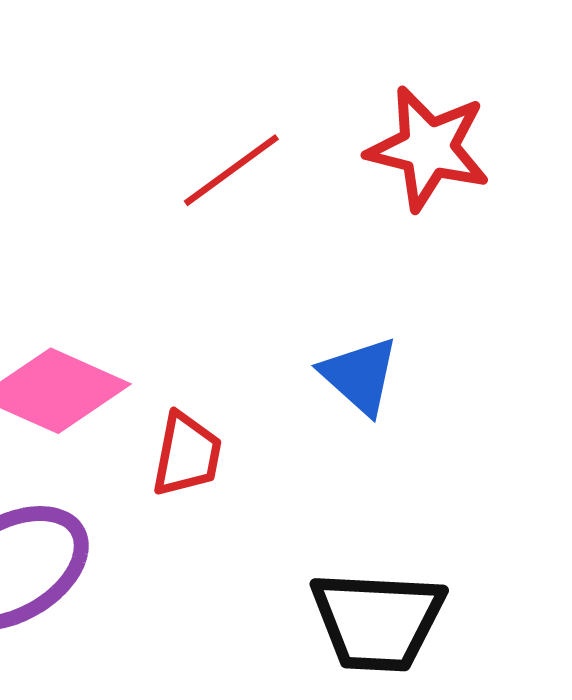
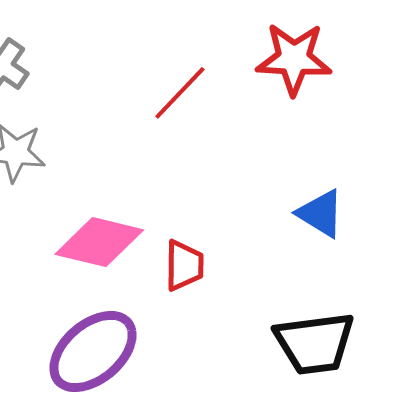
blue triangle: (360, 376) -> (321, 214), moved

